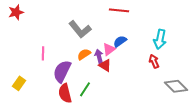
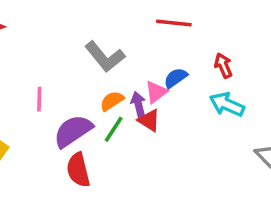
cyan arrow: (160, 39) -> (227, 104), moved, turned 102
red arrow: (154, 61) -> (223, 65), moved
purple semicircle: (62, 71) -> (73, 131), turned 30
green line: (85, 89) -> (114, 129), moved

